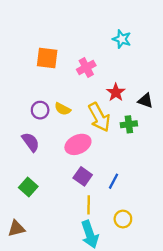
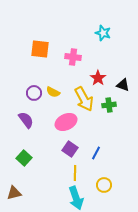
pink cross: (86, 67) -> (73, 57), turned 35

